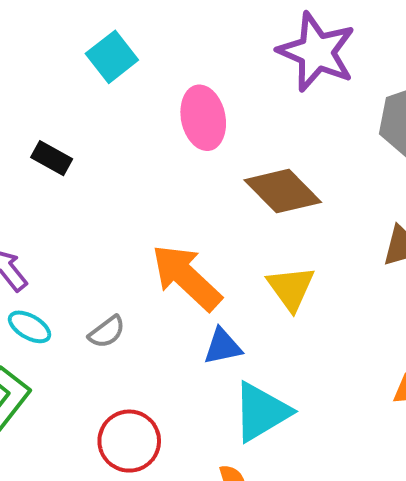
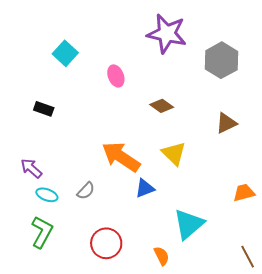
pink ellipse: (203, 118) -> (116, 76), size x0.7
brown diamond: (283, 191) -> (162, 106), size x0.6
cyan triangle: (261, 412) -> (189, 224), moved

